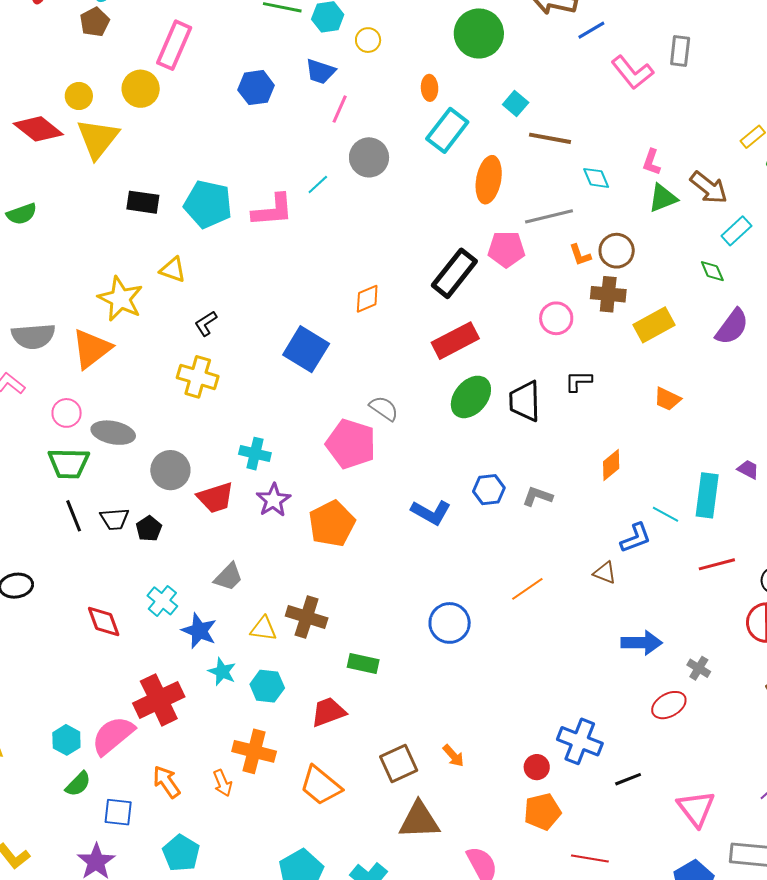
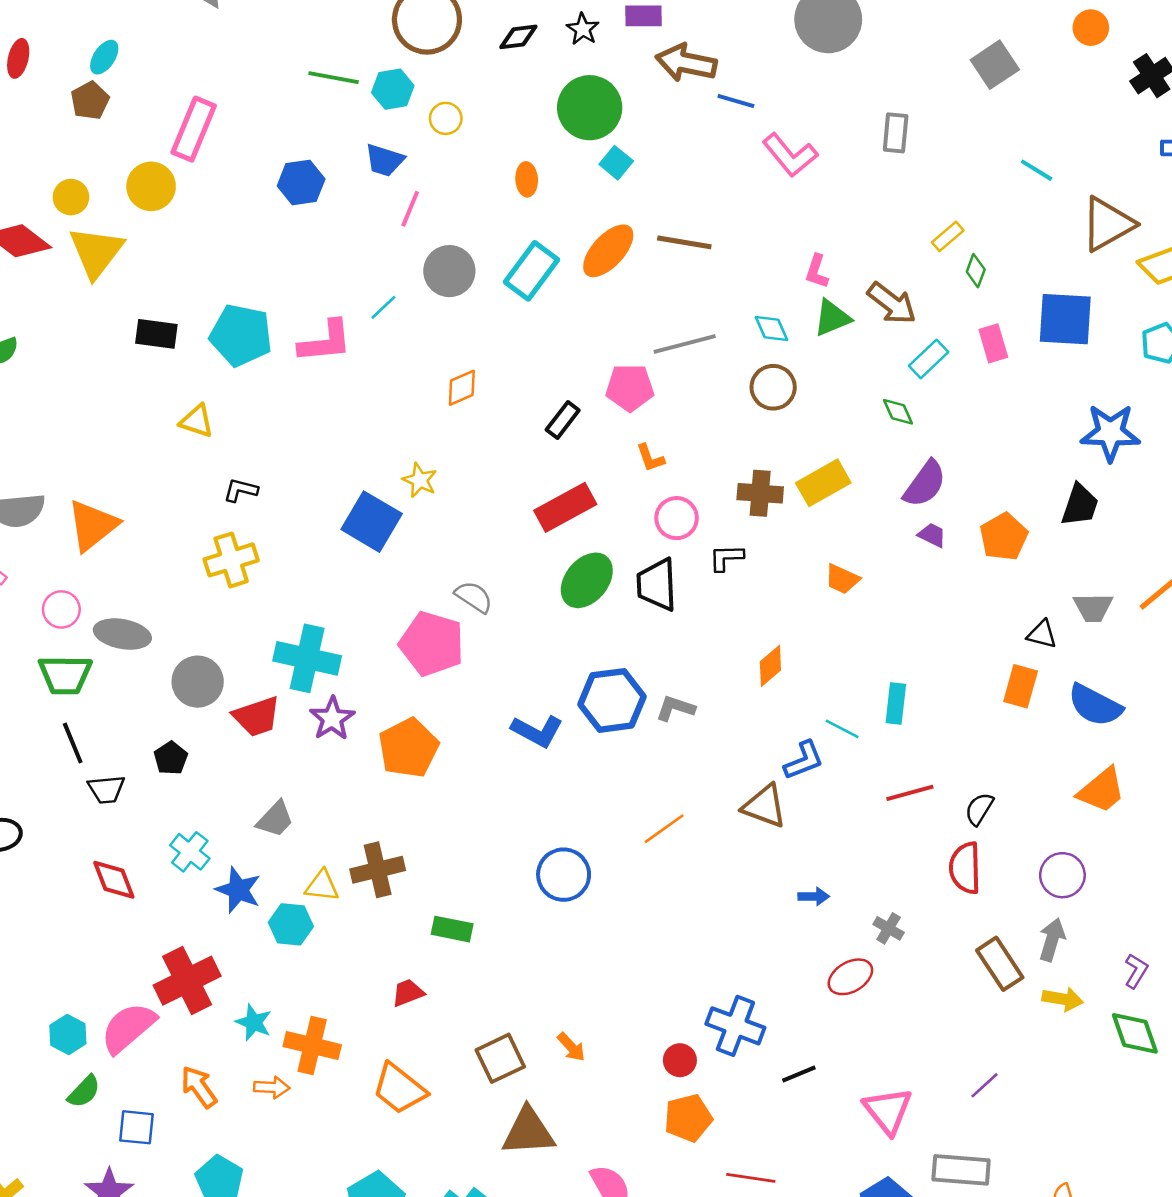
blue line: (591, 30) -> (736, 101), turned 48
gray rectangle: (680, 51) -> (896, 133), moved
cyan square: (516, 104) -> (616, 163), moved
cyan rectangle: (447, 130) -> (531, 271), moved
cyan diamond: (596, 178) -> (772, 329), moved
orange ellipse: (489, 180) -> (608, 251), moved, turned 33
orange L-shape: (580, 255) -> (650, 458), moved
black rectangle: (454, 273) -> (563, 420), size x0.6
brown cross: (608, 294) -> (760, 493), moved
yellow star: (120, 299) -> (420, 480), moved, size x0.6
orange diamond: (367, 299) -> (462, 388), moved
pink circle: (556, 318) -> (677, 518), moved
black L-shape: (206, 323) -> (241, 490), turned 48
yellow cross: (198, 377) -> (231, 560), turned -33
cyan cross: (255, 454) -> (307, 658), size x1.6
purple trapezoid: (748, 469) -> (932, 535), moved
blue hexagon: (489, 490) -> (612, 700), size x1.6
cyan rectangle: (707, 495) -> (896, 703), size x0.7
black trapezoid: (115, 519) -> (106, 789), moved
brown triangle: (605, 573) -> (764, 806), size x1.5
brown cross: (307, 617) -> (378, 870), turned -30
blue arrow: (642, 643) -> (814, 896), size x0.6
cyan star: (222, 672) -> (254, 1022), moved
cyan hexagon: (267, 686) -> (291, 924), moved
red trapezoid: (328, 712) -> (408, 993), size x0.7
orange arrow: (223, 783) -> (272, 1087), turned -64

